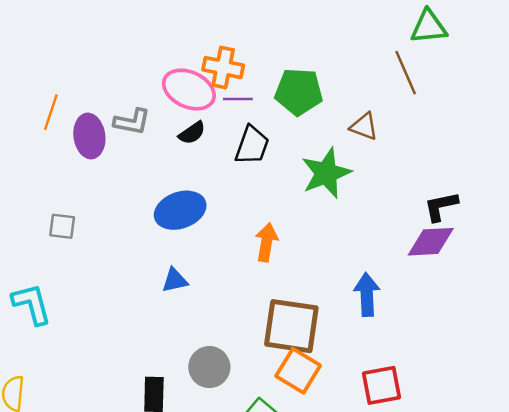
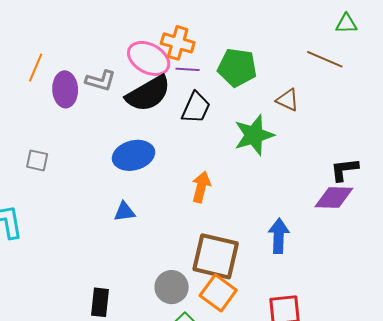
green triangle: (429, 27) -> (346, 24), size x0.7
brown line: (406, 73) -> (325, 59), turned -48
black semicircle: (192, 133) -> (148, 94), size x2.0
gray circle: (209, 367) -> (172, 287), moved

